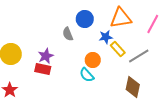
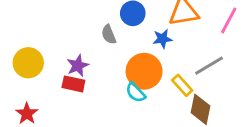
yellow rectangle: (118, 49) -> (182, 85), moved
orange circle: (93, 60) -> (144, 71), size x1.6

